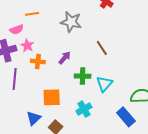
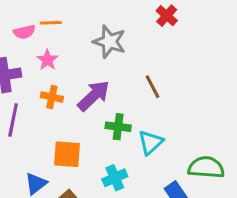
pink semicircle: (17, 29) -> (24, 32), moved
pink star: (27, 45) -> (47, 60), moved
purple arrow: (65, 58) -> (94, 96), size x1.6

